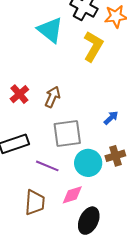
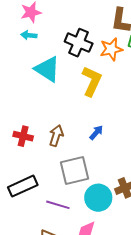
red cross: (19, 94) -> (23, 136), turned -30
blue arrow: (111, 118) -> (96, 133), moved

